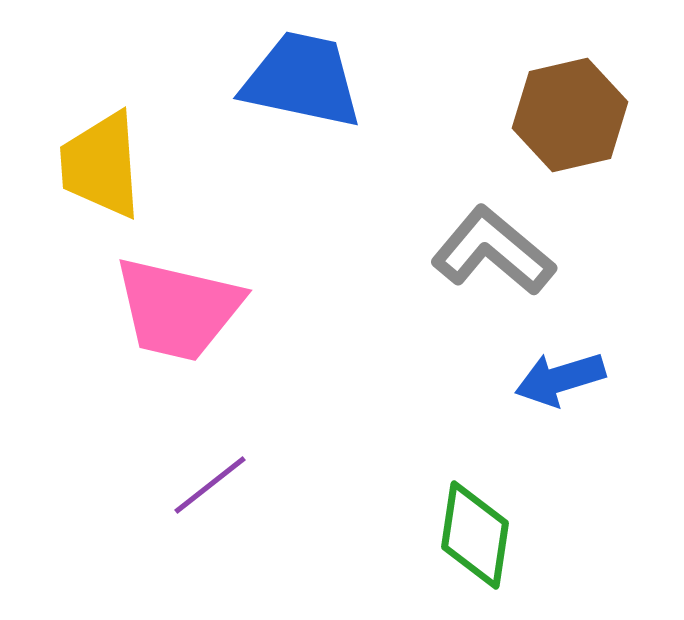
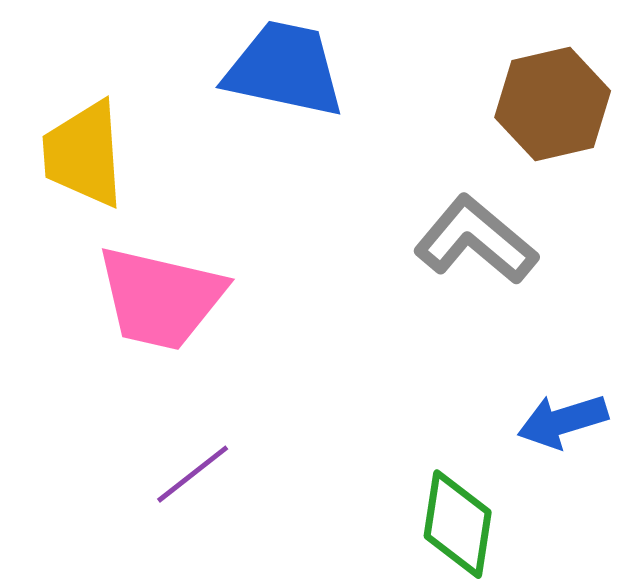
blue arrow: (560, 379) -> (563, 421), moved

